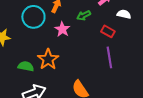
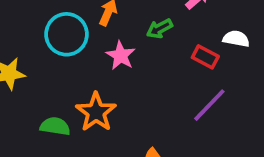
white semicircle: (124, 14) -> (236, 39), moved
purple line: (109, 57) -> (209, 105), turned 55

